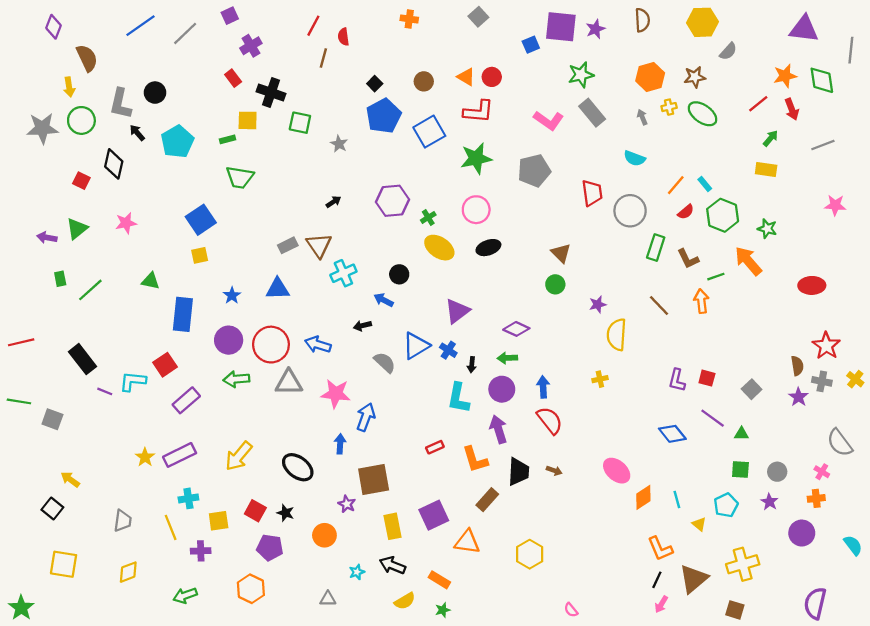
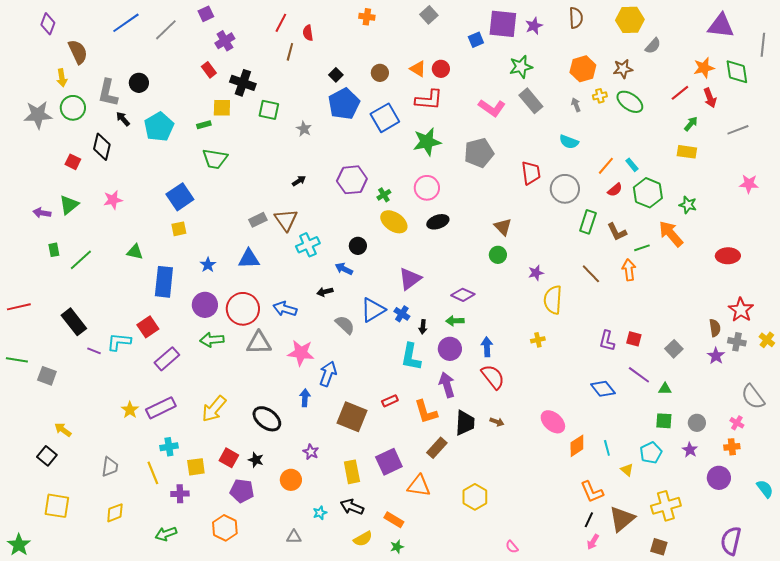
brown square: (374, 479) -> (352, 417), moved, turned 32

